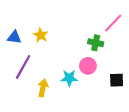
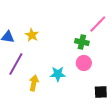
pink circle: (88, 66) -> (84, 63), moved
black square: (117, 80) -> (101, 92), moved

